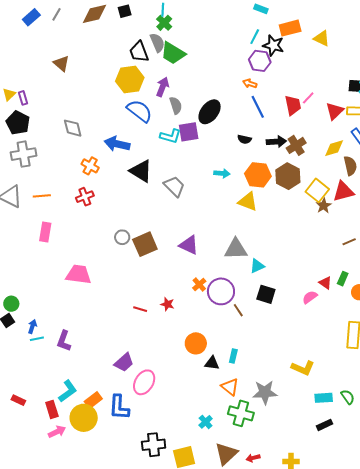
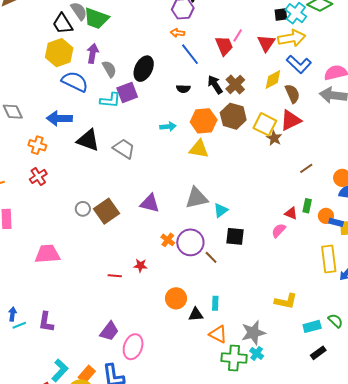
black arrow: (276, 142) -> (215, 85), turned -108
cyan cross: (206, 422) -> (257, 353), moved

